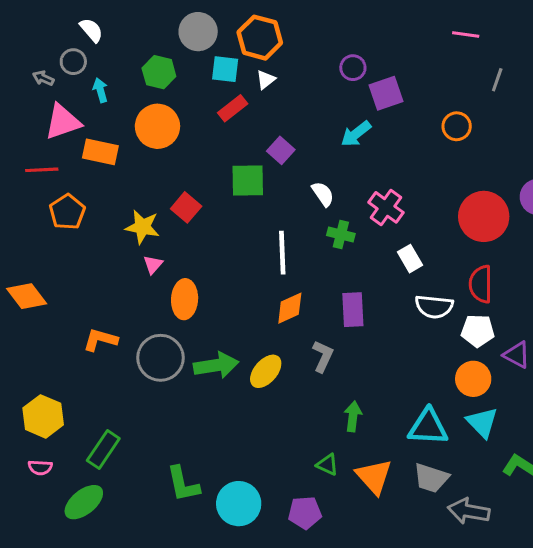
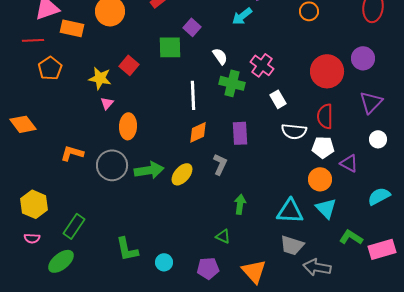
green cross: (341, 235) -> (232, 83), size x1.4
orange triangle: (374, 477) -> (254, 271), moved
cyan circle: (239, 504) -> (164, 262), size x0.6

